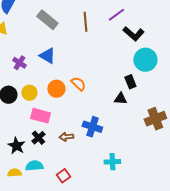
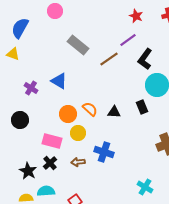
gray rectangle: (47, 20) -> (78, 45), moved
brown line: (85, 22) -> (109, 59), moved, turned 60
black L-shape: (133, 34) -> (145, 59), turned 85
yellow circle: (29, 93) -> (78, 133), moved
black triangle: (120, 99) -> (114, 112), moved
cyan cross: (112, 162) -> (145, 187), moved, turned 35

